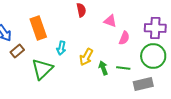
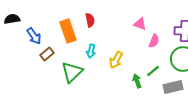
red semicircle: (81, 10) -> (90, 20), moved
green arrow: (103, 68) -> (137, 81), moved
green line: (123, 68) -> (153, 71), turned -48

